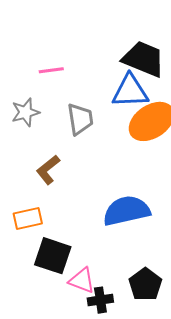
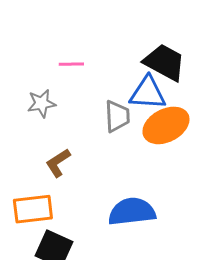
gray trapezoid: (80, 119) -> (117, 116), moved
orange rectangle: (28, 218) -> (33, 209), size x1.4

